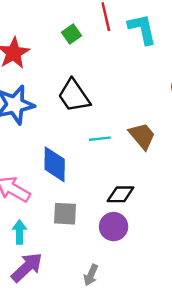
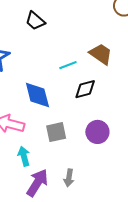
black trapezoid: (74, 96) -> (35, 21), moved, size x0.7
black diamond: (120, 194) -> (85, 89), moved
gray arrow: (91, 275) -> (69, 178), moved

